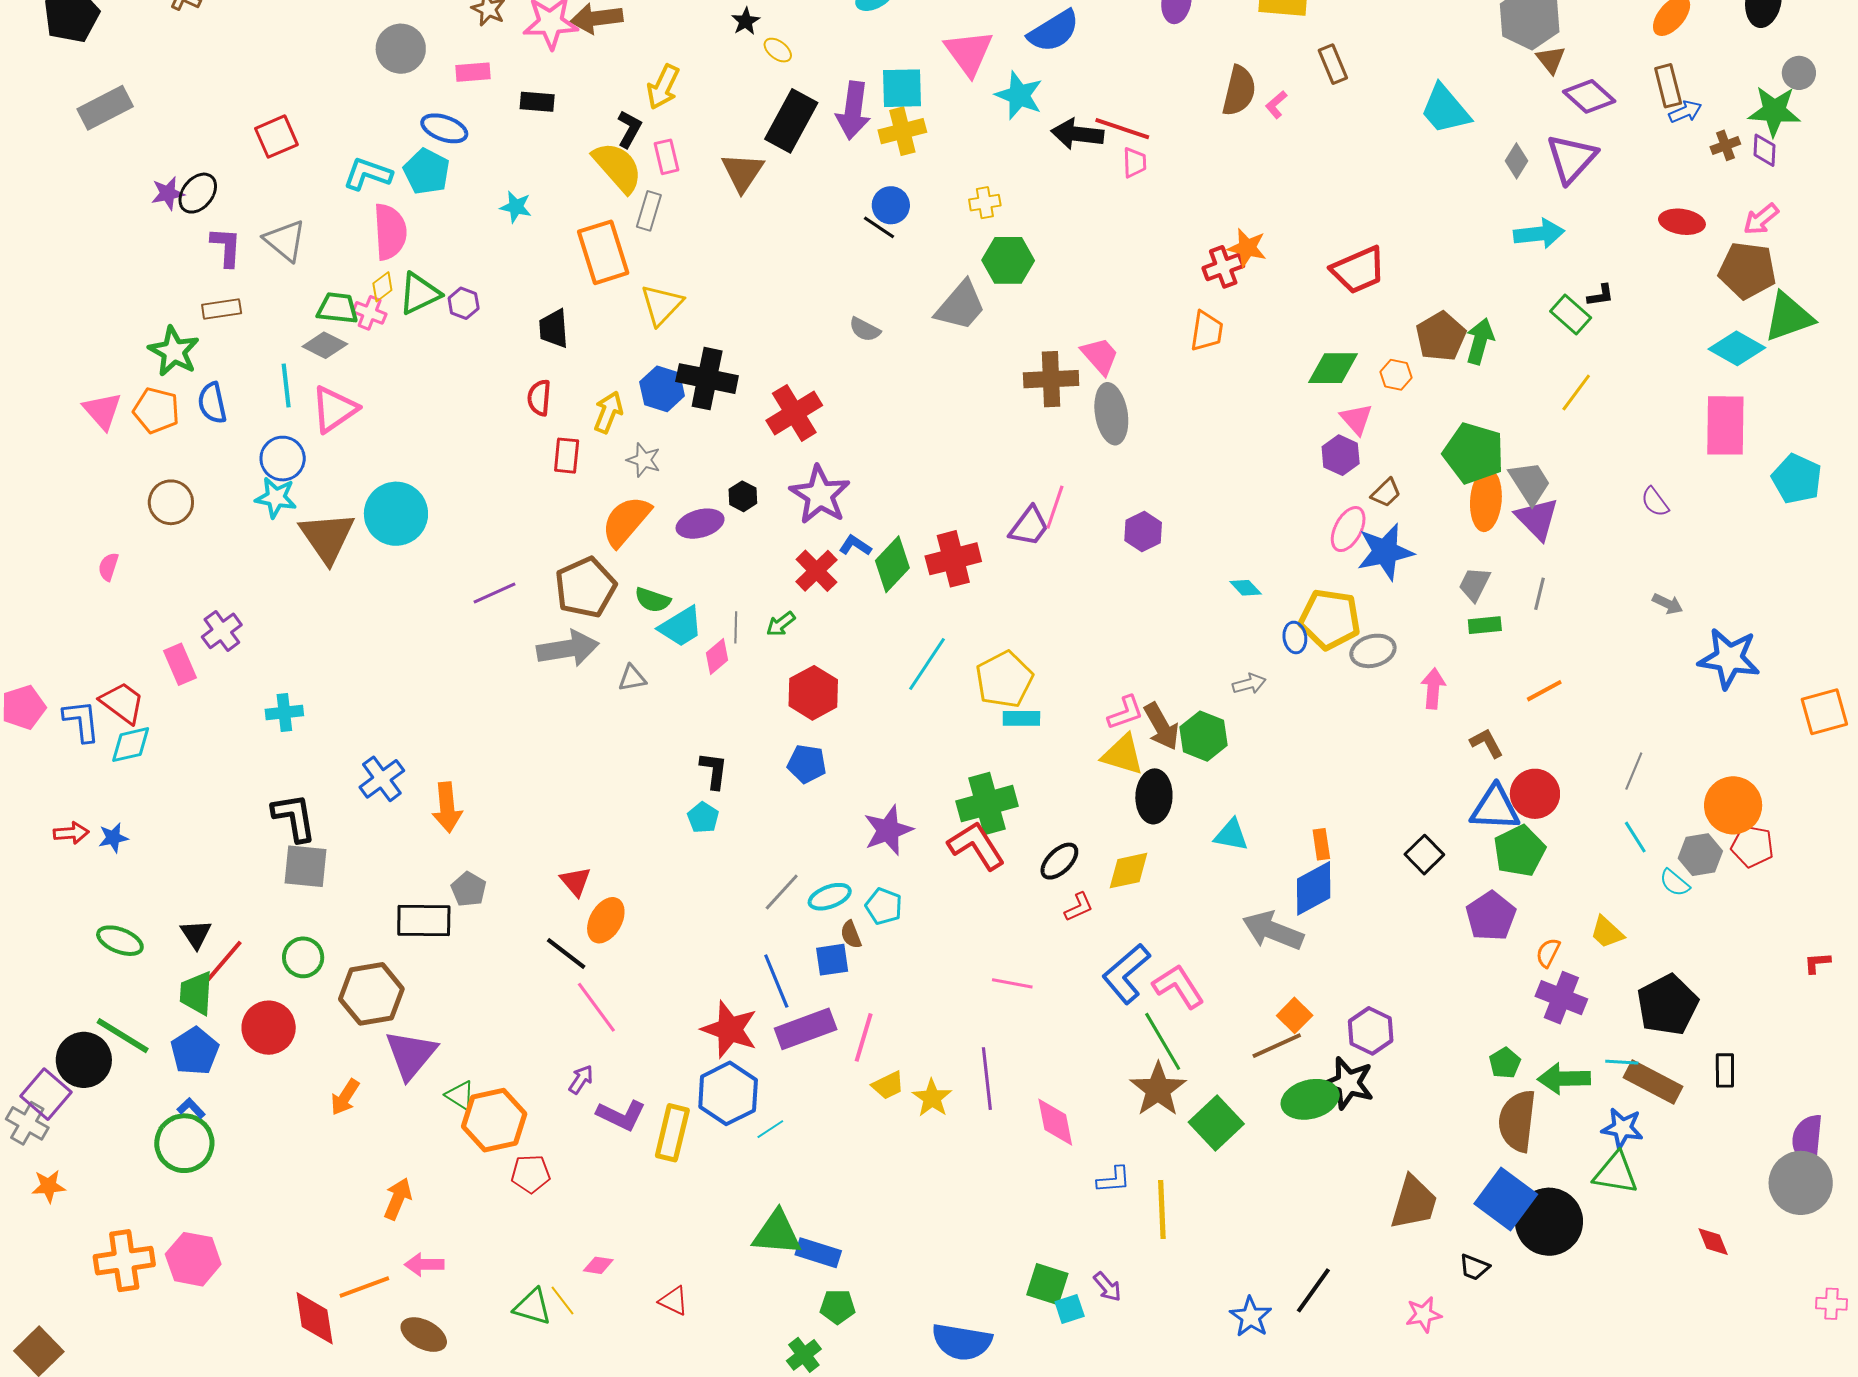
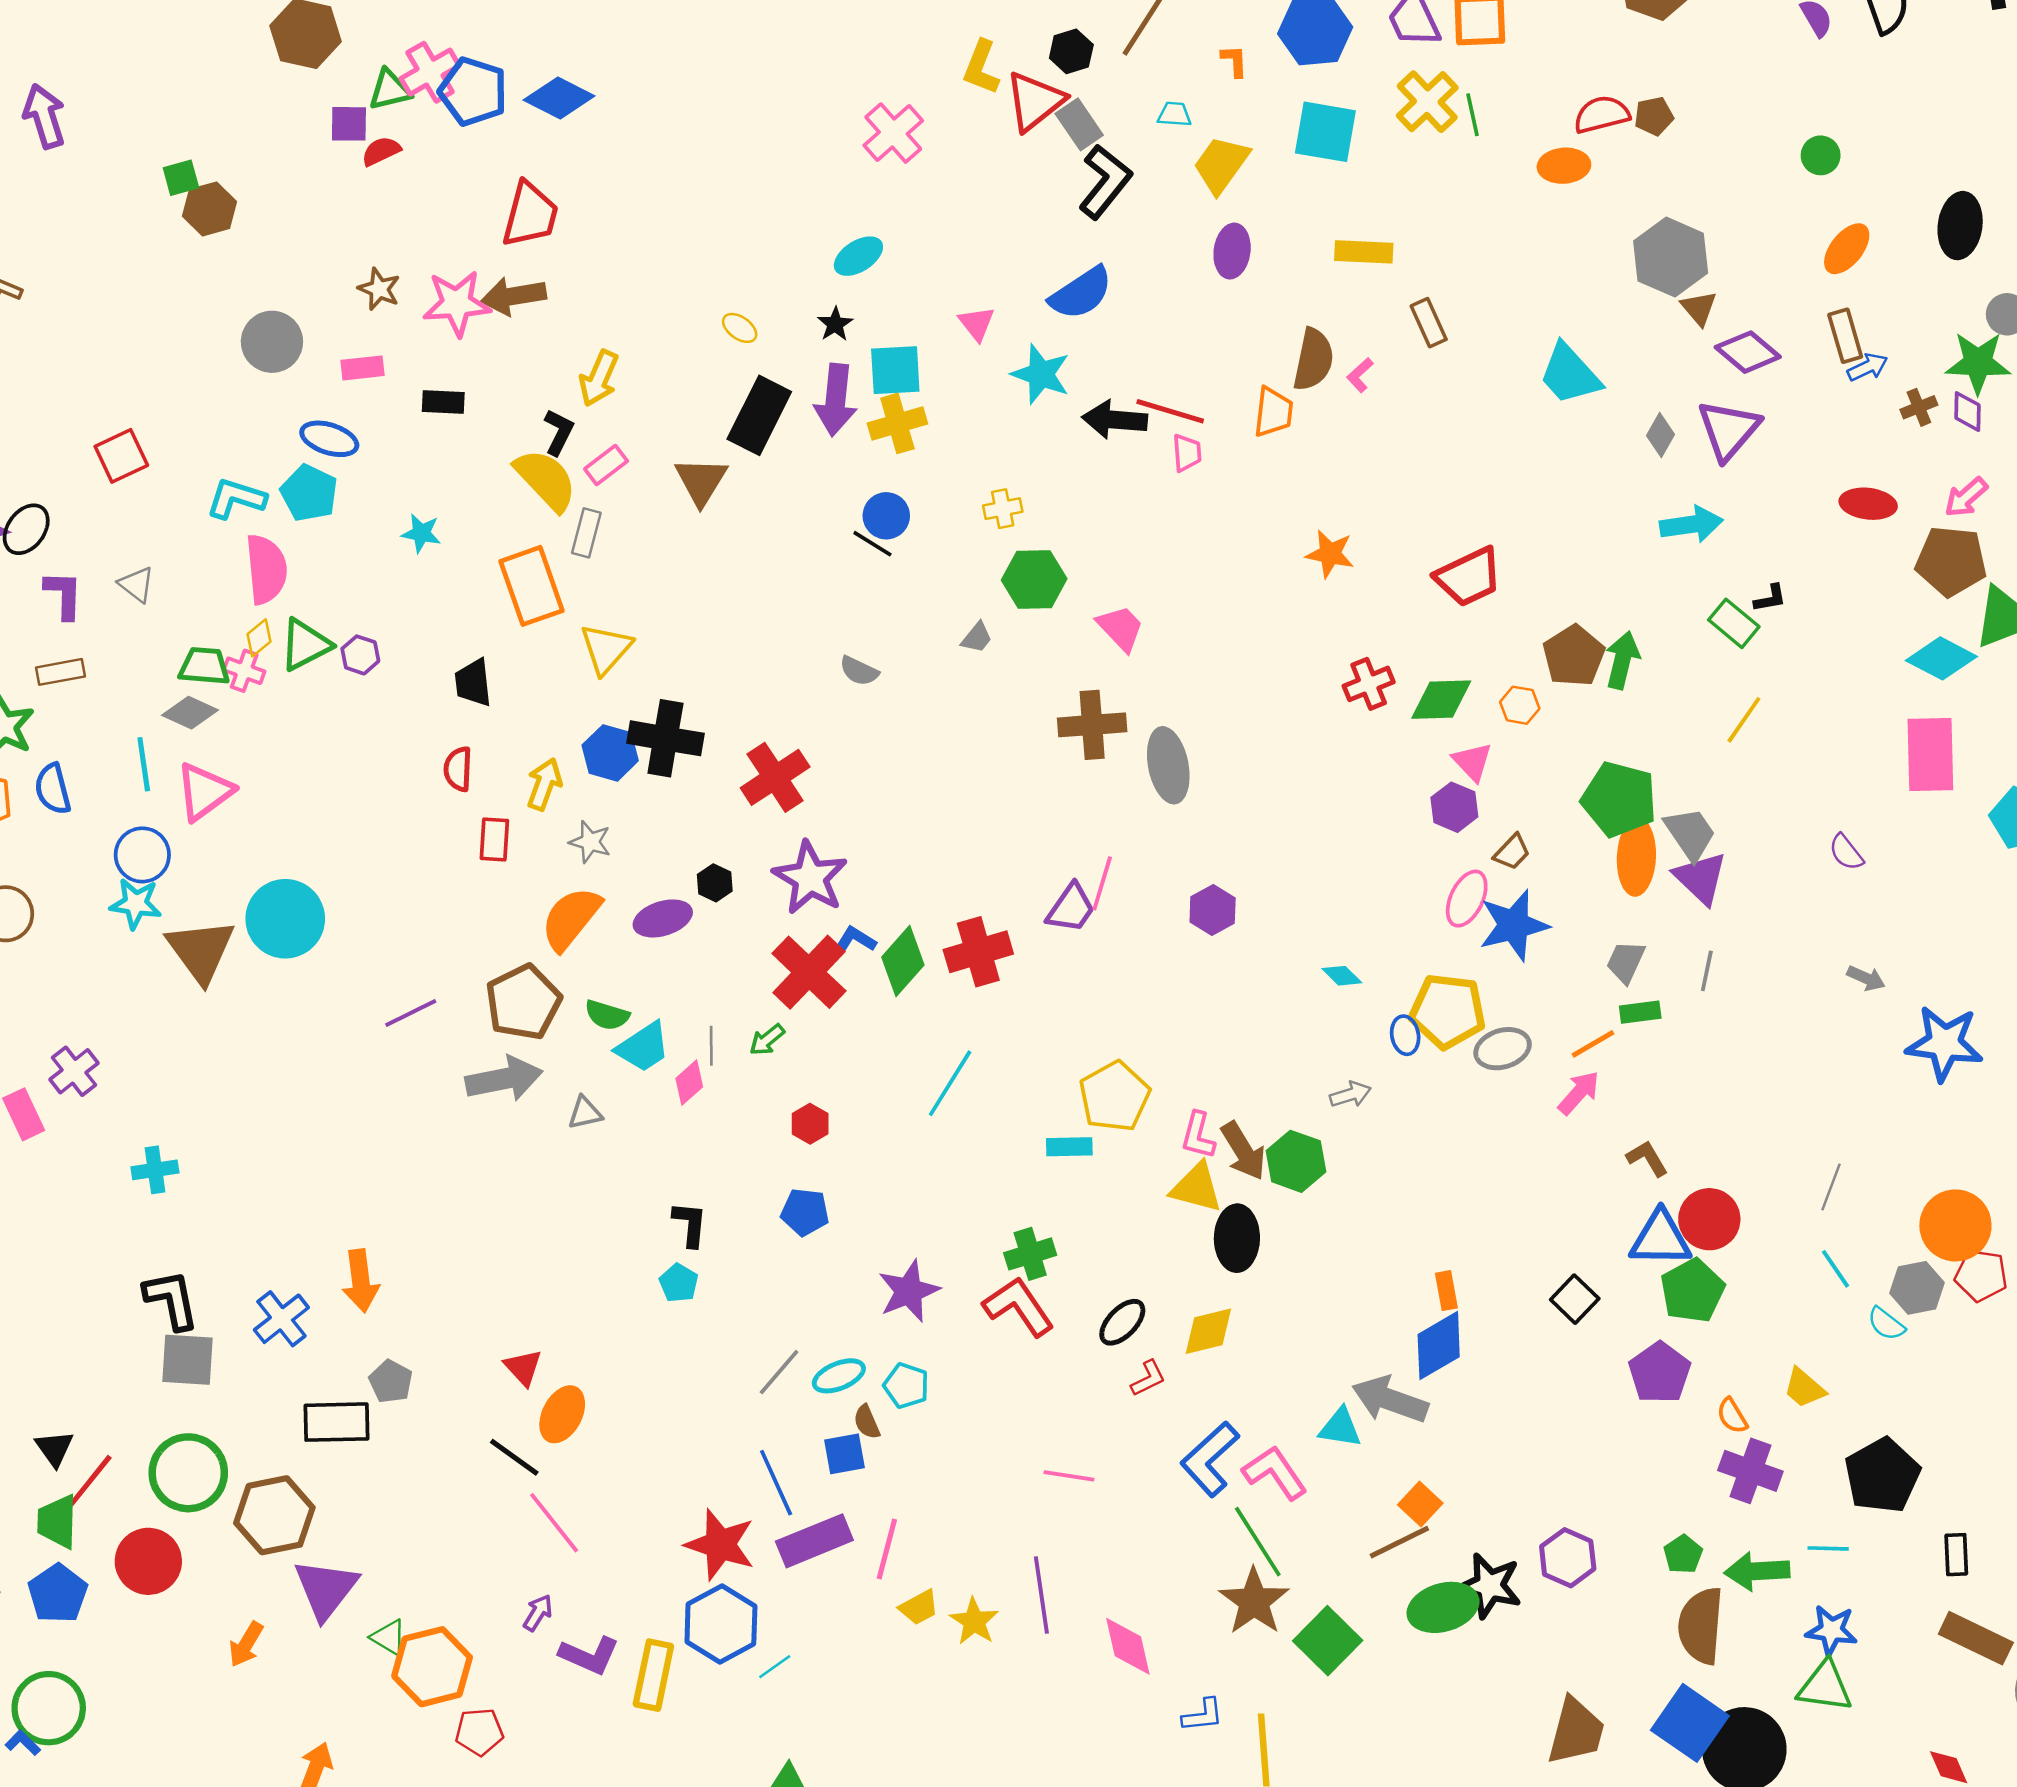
black star: (746, 21) -> (835, 324), moved
pink triangle: (969, 53) -> (977, 323), size x0.6
pink rectangle: (667, 157) -> (606, 465), turned 68
gray triangle: (285, 240) -> (136, 584), size x0.7
red cross: (1223, 267) -> (1369, 684), moved
gray trapezoid: (961, 306) -> (977, 638), size x0.5
orange trapezoid: (1207, 331) -> (1273, 412), moved
pink trapezoid: (1100, 356) -> (1121, 628), moved
red cross: (816, 571) -> (809, 972), size x1.4
yellow pentagon: (1004, 679) -> (1115, 1097), moved
pink arrow: (1433, 688) -> (1579, 1093), turned 39
orange line: (1544, 691) -> (1593, 1044), moved
red hexagon: (813, 693) -> (810, 1124), size x0.6
pink L-shape: (1125, 713) -> (1198, 1135), turned 126
blue cross: (382, 779) -> (281, 1319), moved
green cross: (987, 804) -> (1030, 1254), size x0.7
cyan triangle: (1231, 835) -> (1340, 1428), moved
orange semicircle: (1548, 953) -> (1732, 1416), turned -56
green circle: (303, 957) -> (188, 1473), size x1.5
purple hexagon: (1371, 1031) -> (1568, 1558), moved
brown rectangle: (1653, 1082) -> (1976, 1638), moved
blue L-shape: (191, 1108) -> (23, 1743), moved

